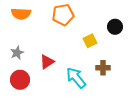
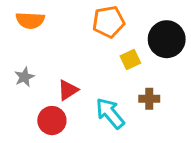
orange pentagon: (63, 15) -> (109, 22), moved
black circle: (115, 27) -> (167, 39), size x1.6
red circle: (20, 80) -> (52, 121), moved

